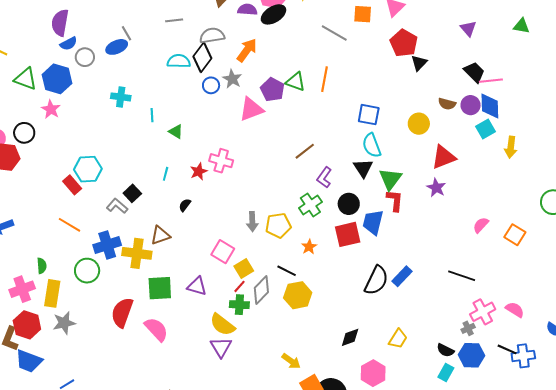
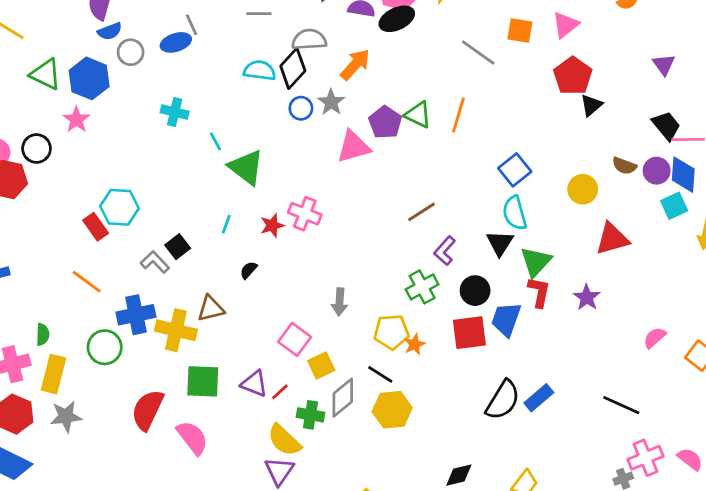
cyan line: (152, 115) -> (215, 141), turned -32
blue square: (369, 115) -> (515, 170), turned 35
green triangle: (176, 132) -> (246, 167), size x1.8
purple star: (436, 188) -> (587, 297), moved
yellow pentagon: (278, 225) -> (391, 332), moved
red line: (240, 286) -> (280, 392), moved

